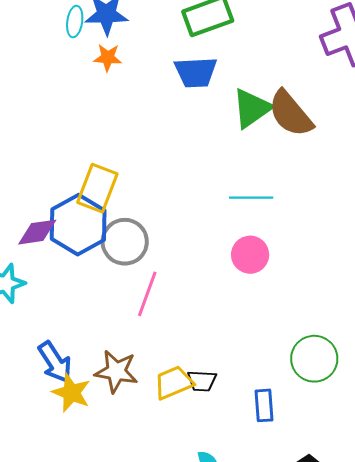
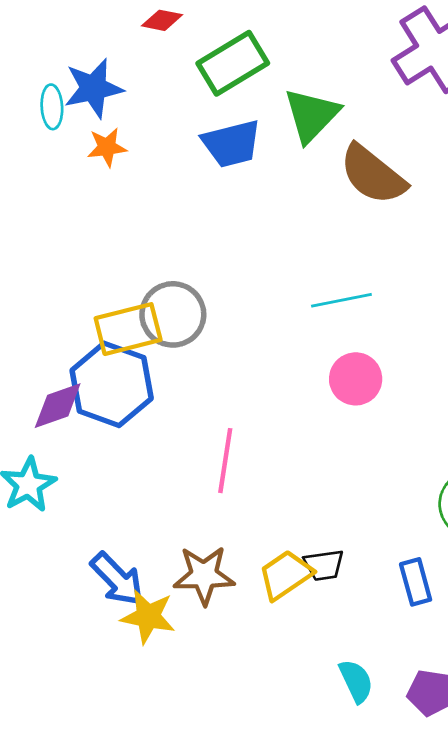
green triangle: (252, 108) -> (311, 115), moved
yellow rectangle: (97, 188) -> (128, 329), turned 66
gray circle: (125, 242) -> (173, 314), moved

